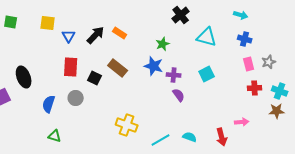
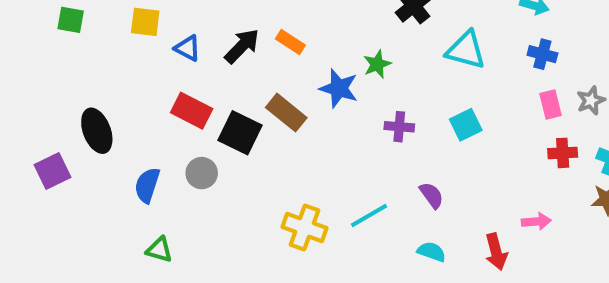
blue triangle: (69, 36) -> (188, 48), turned -32
blue star: (154, 66) -> (339, 88), moved
red rectangle: (71, 67) -> (192, 111), turned -66
black square: (95, 78) -> (240, 133), size x1.5
purple semicircle: (179, 95) -> (432, 195), moved
cyan line: (161, 140) -> (369, 215), moved

